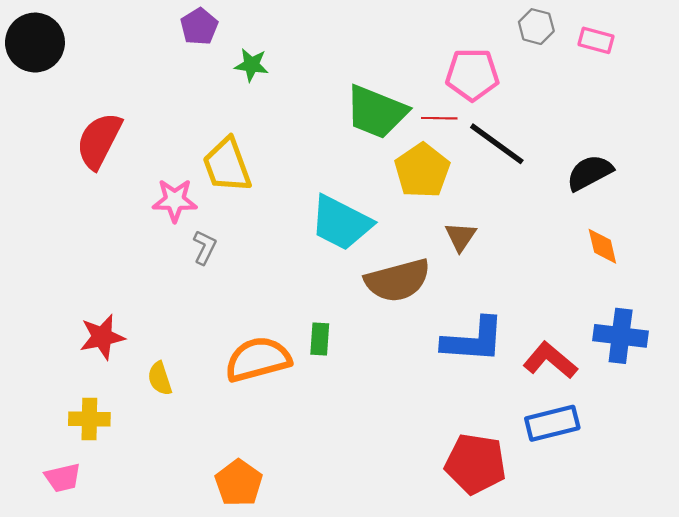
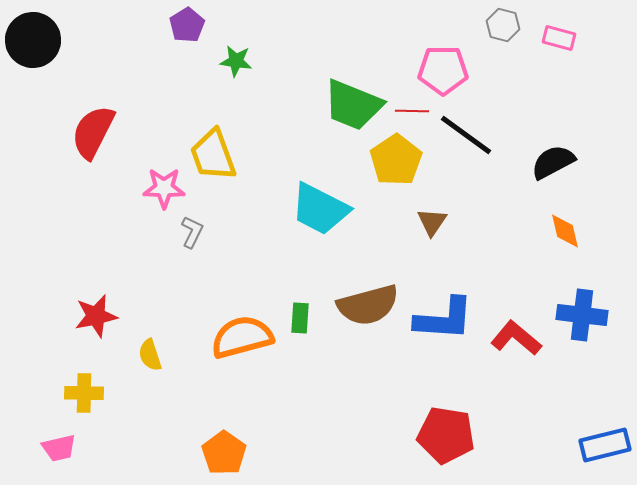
brown semicircle: (398, 280) -> (368, 305), moved
blue rectangle: (552, 423) -> (605, 445), moved

